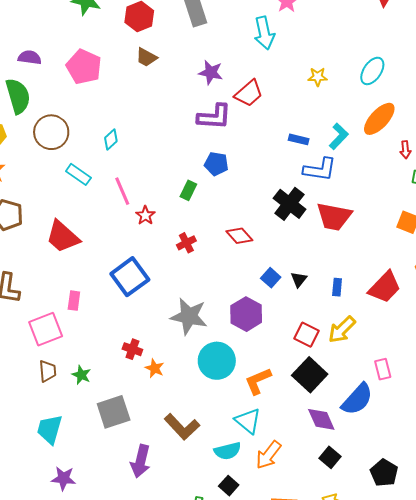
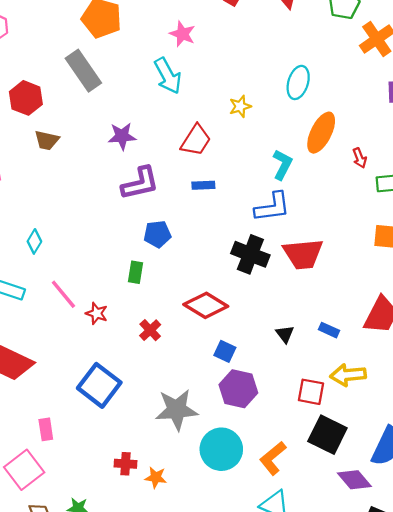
red trapezoid: (249, 93) -> (196, 140), moved
blue rectangle: (299, 139) -> (203, 185), moved
red diamond: (239, 236) -> (206, 305), size x1.4
blue square: (271, 278) -> (225, 351), moved
blue rectangle: (337, 287) -> (329, 330), turned -54
yellow arrow: (342, 330) -> (348, 375), turned 56

